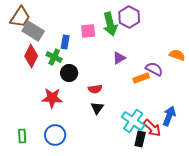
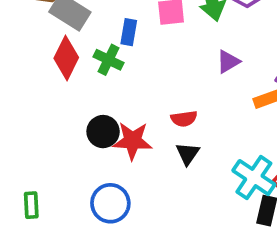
black circle: (69, 73) -> (103, 132), moved
red star: (52, 98) -> (132, 141), moved
green rectangle: (22, 136) -> (31, 205), moved

